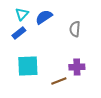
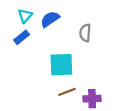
cyan square: (28, 66) -> (61, 65), moved
purple cross: (77, 67) -> (92, 99), moved

